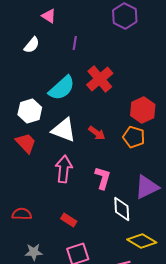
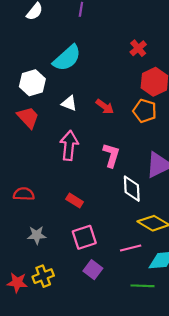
red cross: (100, 79) -> (138, 48), moved, size x0.6
white triangle: (64, 130) -> (69, 103), size x0.6

